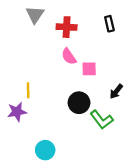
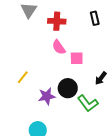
yellow line: (28, 90) -> (23, 77), turned 40
purple star: (17, 112) -> (47, 96), moved

